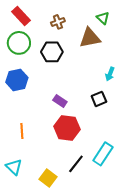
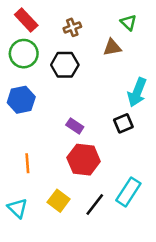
brown triangle: (90, 38) -> (112, 47), size x0.7
cyan arrow: (110, 74) -> (137, 92), size x1.6
yellow square: (48, 178) -> (59, 201), moved

